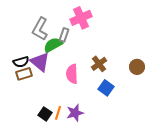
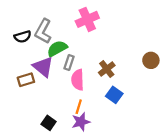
gray rectangle: (64, 35) -> (69, 63), moved
black semicircle: (21, 62) -> (23, 37), moved
brown circle: (137, 67) -> (151, 60), moved
orange line: (58, 113) -> (79, 107), moved

